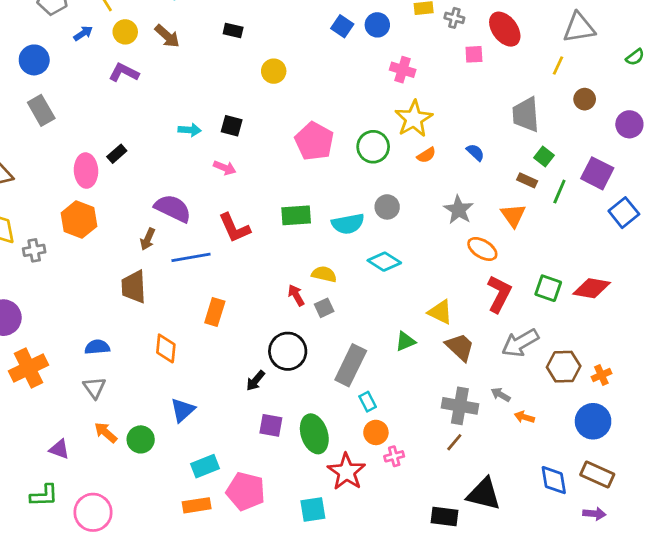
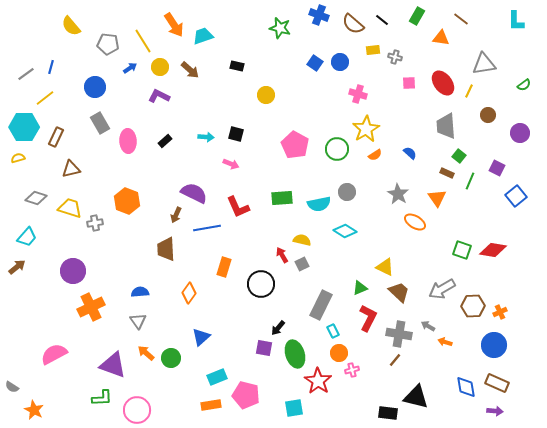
red ellipse: (505, 29) -> (443, 83), moved
black rectangle: (117, 154) -> (165, 141), moved
pink ellipse: (86, 171) -> (128, 141), moved
purple square: (597, 173) -> (497, 168), size x0.7
red L-shape: (499, 294) -> (368, 318), moved
orange diamond: (166, 348) -> (189, 293), turned 30
black circle: (288, 351) -> (261, 284), moved
black arrow: (255, 381) -> (278, 328), moved
purple triangle: (59, 449) -> (113, 365), size x1.8

